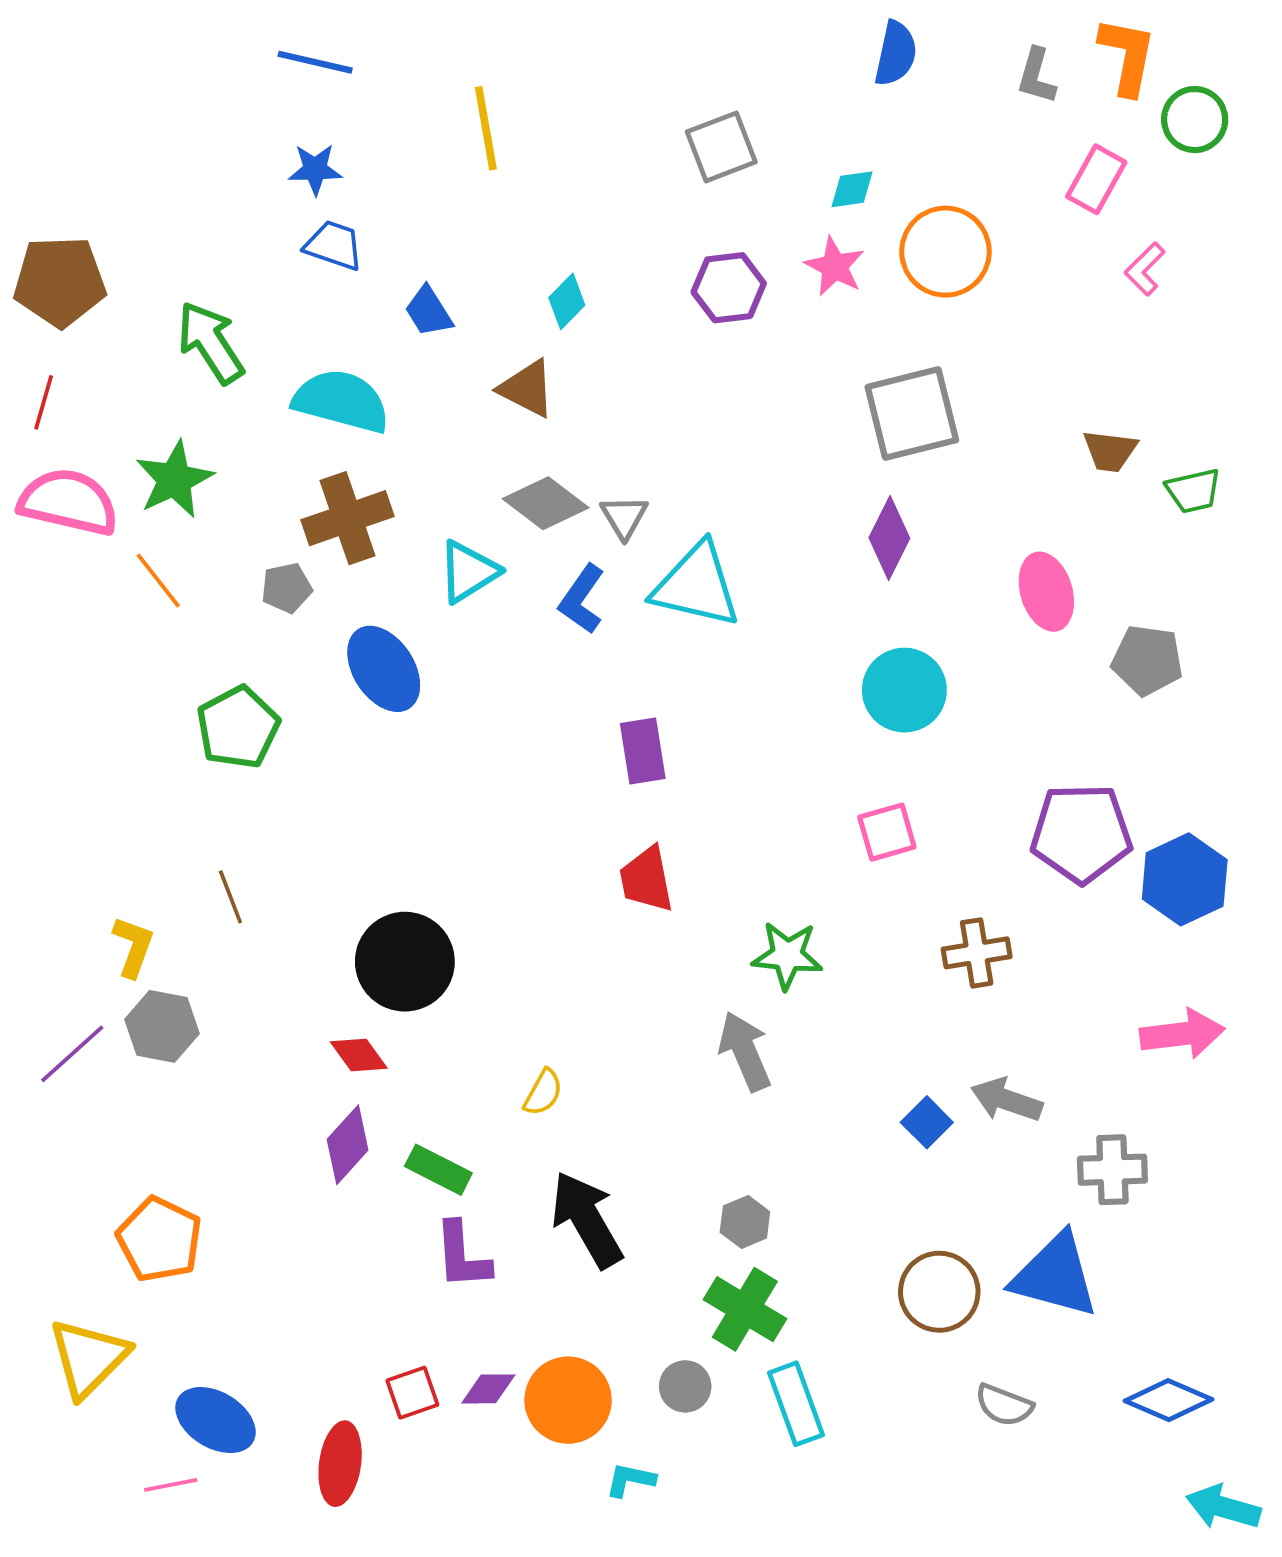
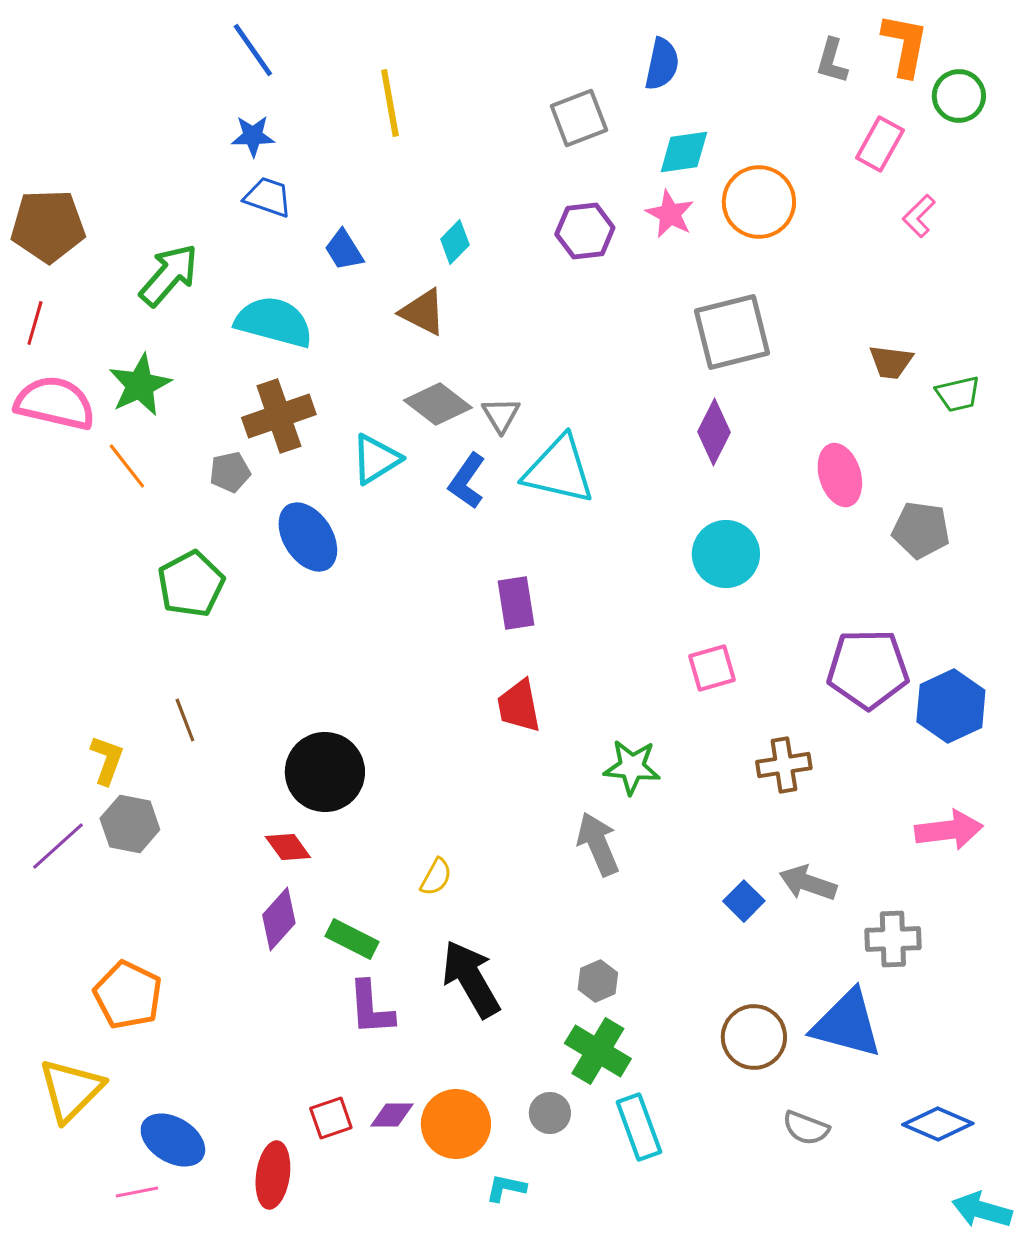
blue semicircle: (896, 54) -> (662, 64), moved
blue line: (315, 62) -> (253, 50), turned 42
cyan diamond: (852, 189) -> (684, 152), size x1.4
green arrow: (211, 343) -> (169, 275), turned 74

